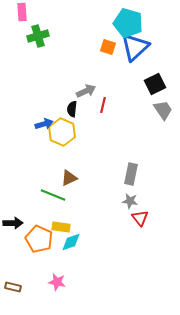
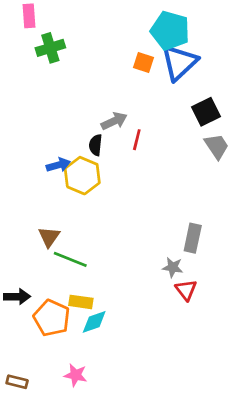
gray rectangle: (131, 174) -> (193, 238), moved
brown triangle: (69, 178) -> (49, 237), moved, turned -30

